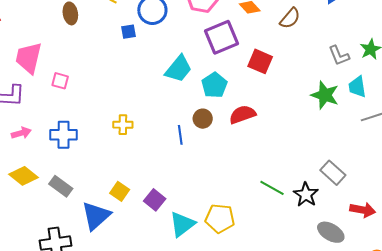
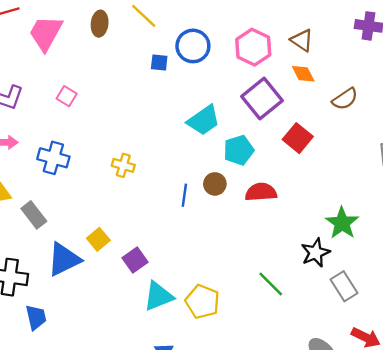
purple square: (222, 37) -> (262, 98), turned -32
pink trapezoid: (29, 58) -> (46, 33), moved
green star: (325, 95) -> (342, 223), moved
black star: (306, 195) -> (315, 253), moved

